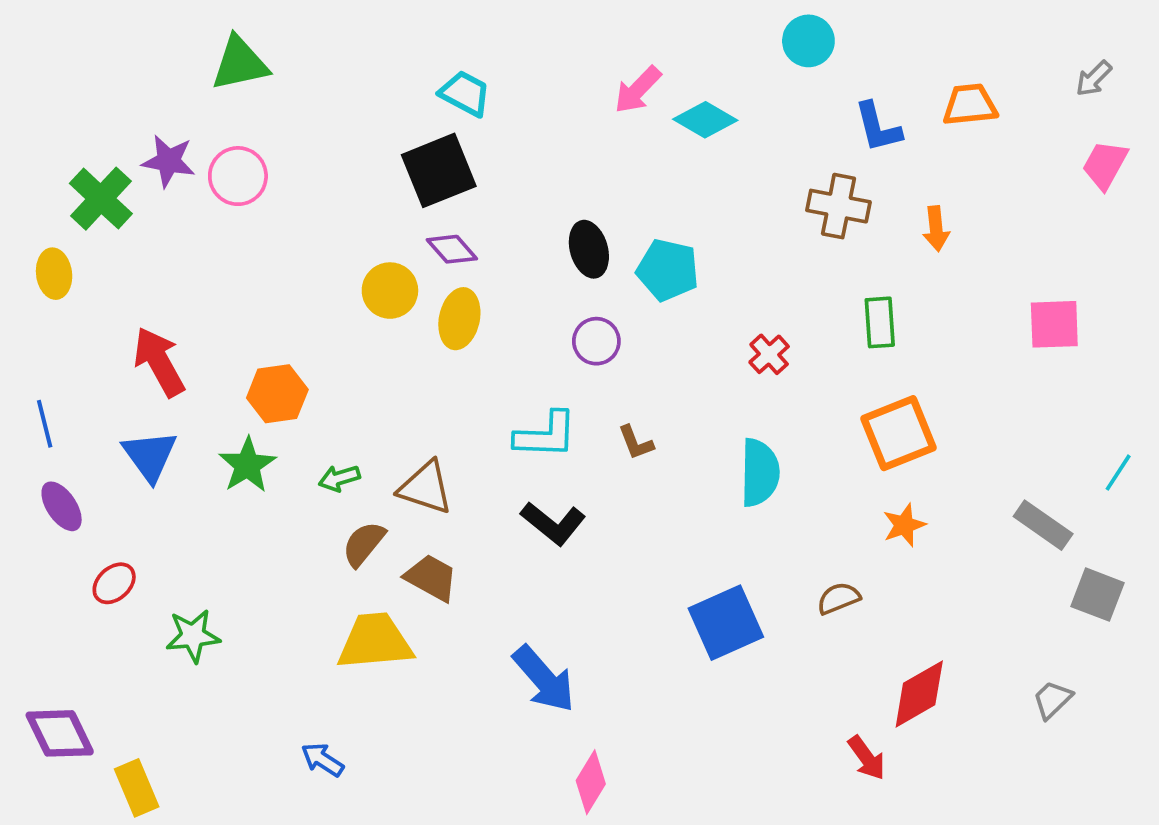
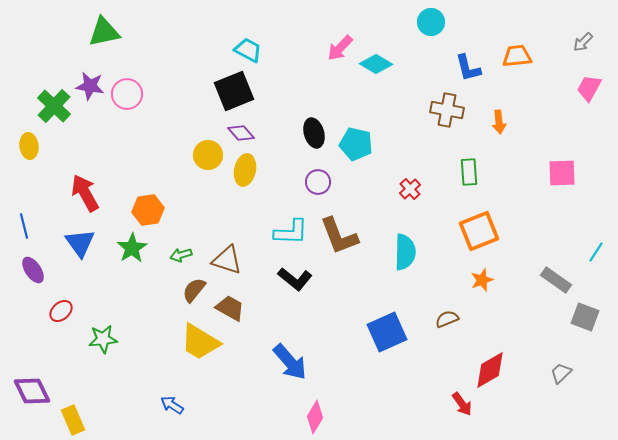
green triangle: (240, 63) -> (104, 32), moved
brown L-shape: (636, 443) -> (339, 236), size x2.0
yellow trapezoid: (375, 641) -> (200, 342), turned -144

